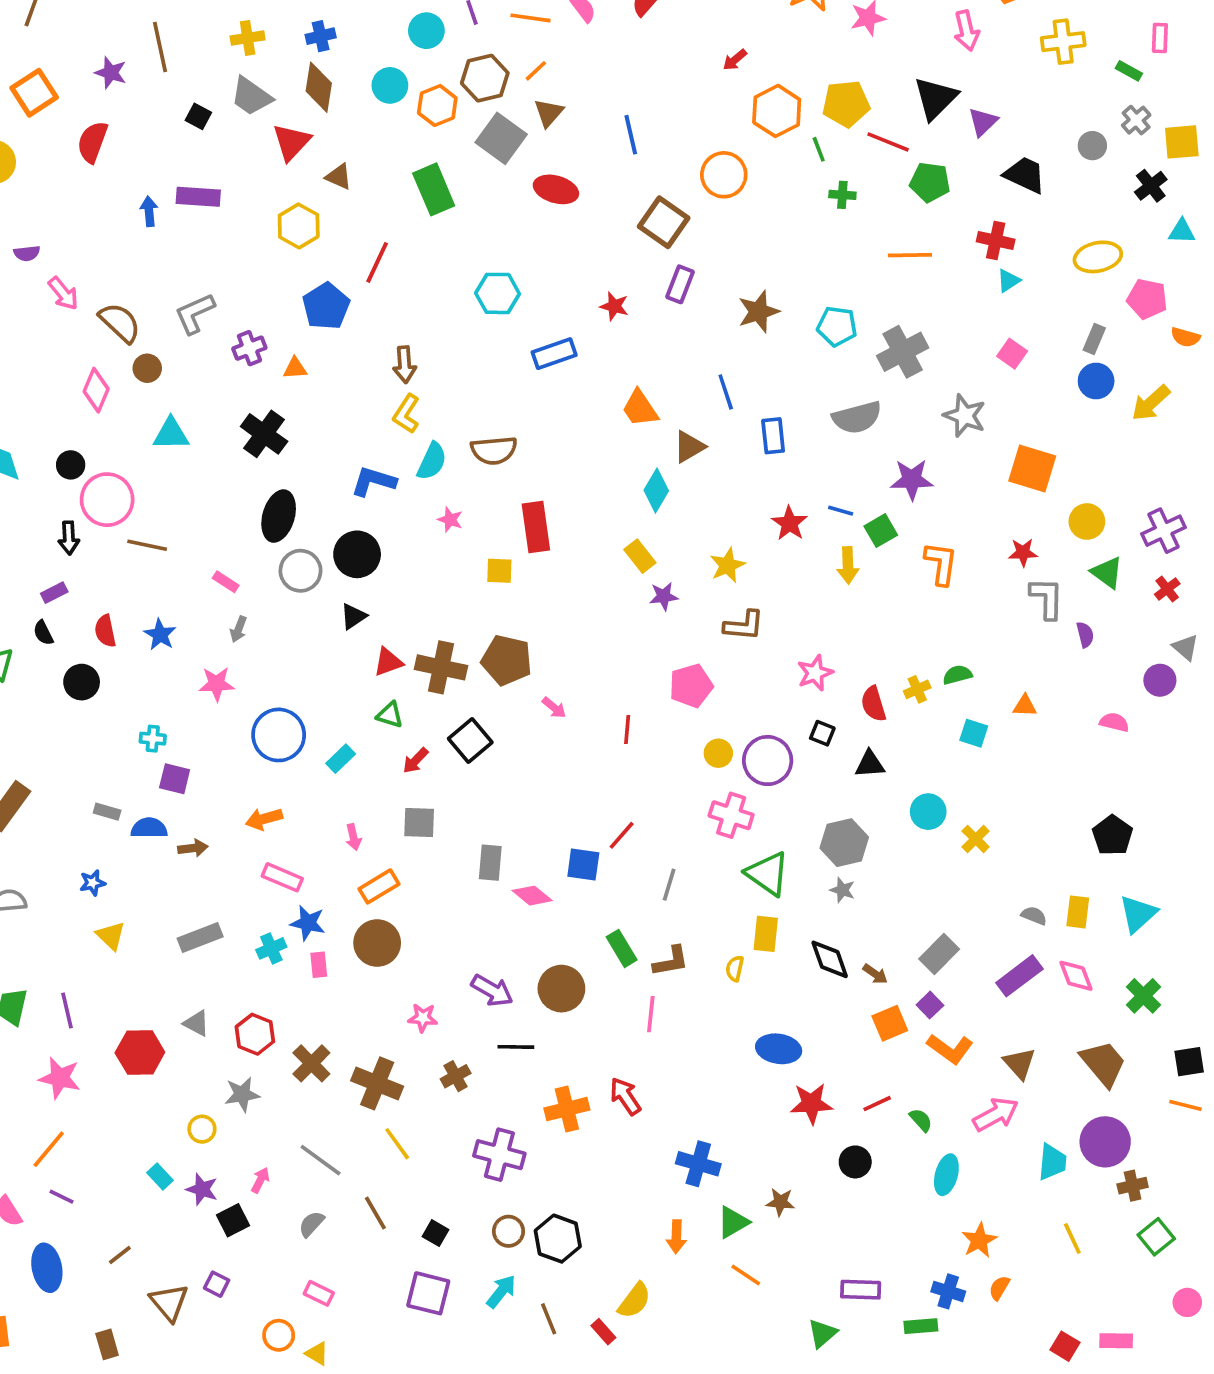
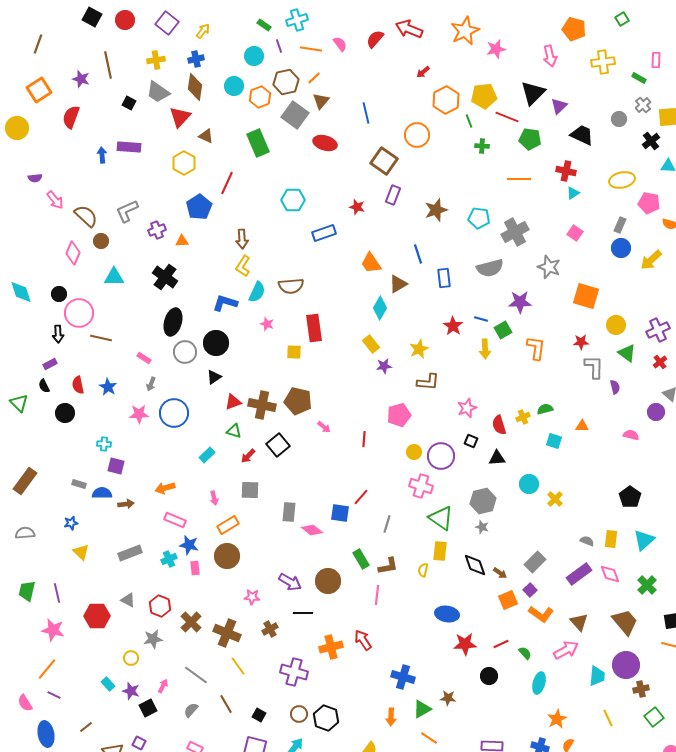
blue circle: (279, 735) -> (174, 413), moved

